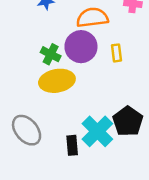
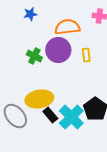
yellow ellipse: (57, 81) -> (39, 99), moved
black rectangle: (72, 145) -> (50, 115), moved, turned -35

